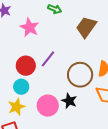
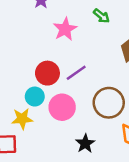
black star: (69, 101) -> (85, 144), moved
pink circle: (48, 106) -> (62, 107), moved

